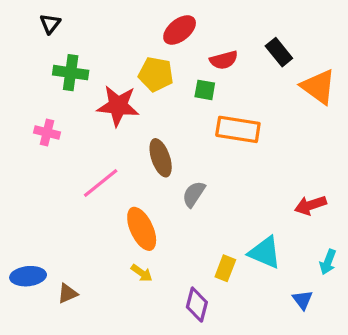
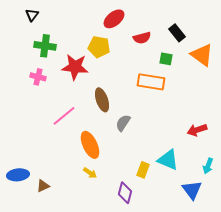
green square: (205, 90) -> (166, 59), moved
pink cross: (47, 133) -> (38, 77), moved
blue triangle: (303, 300) -> (192, 190), size x1.5

